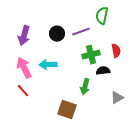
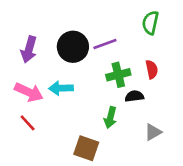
green semicircle: (102, 16) -> (150, 23), moved
black circle: (57, 34) -> (73, 47), size x1.5
pink arrow: (24, 68) -> (29, 92), turned 140

